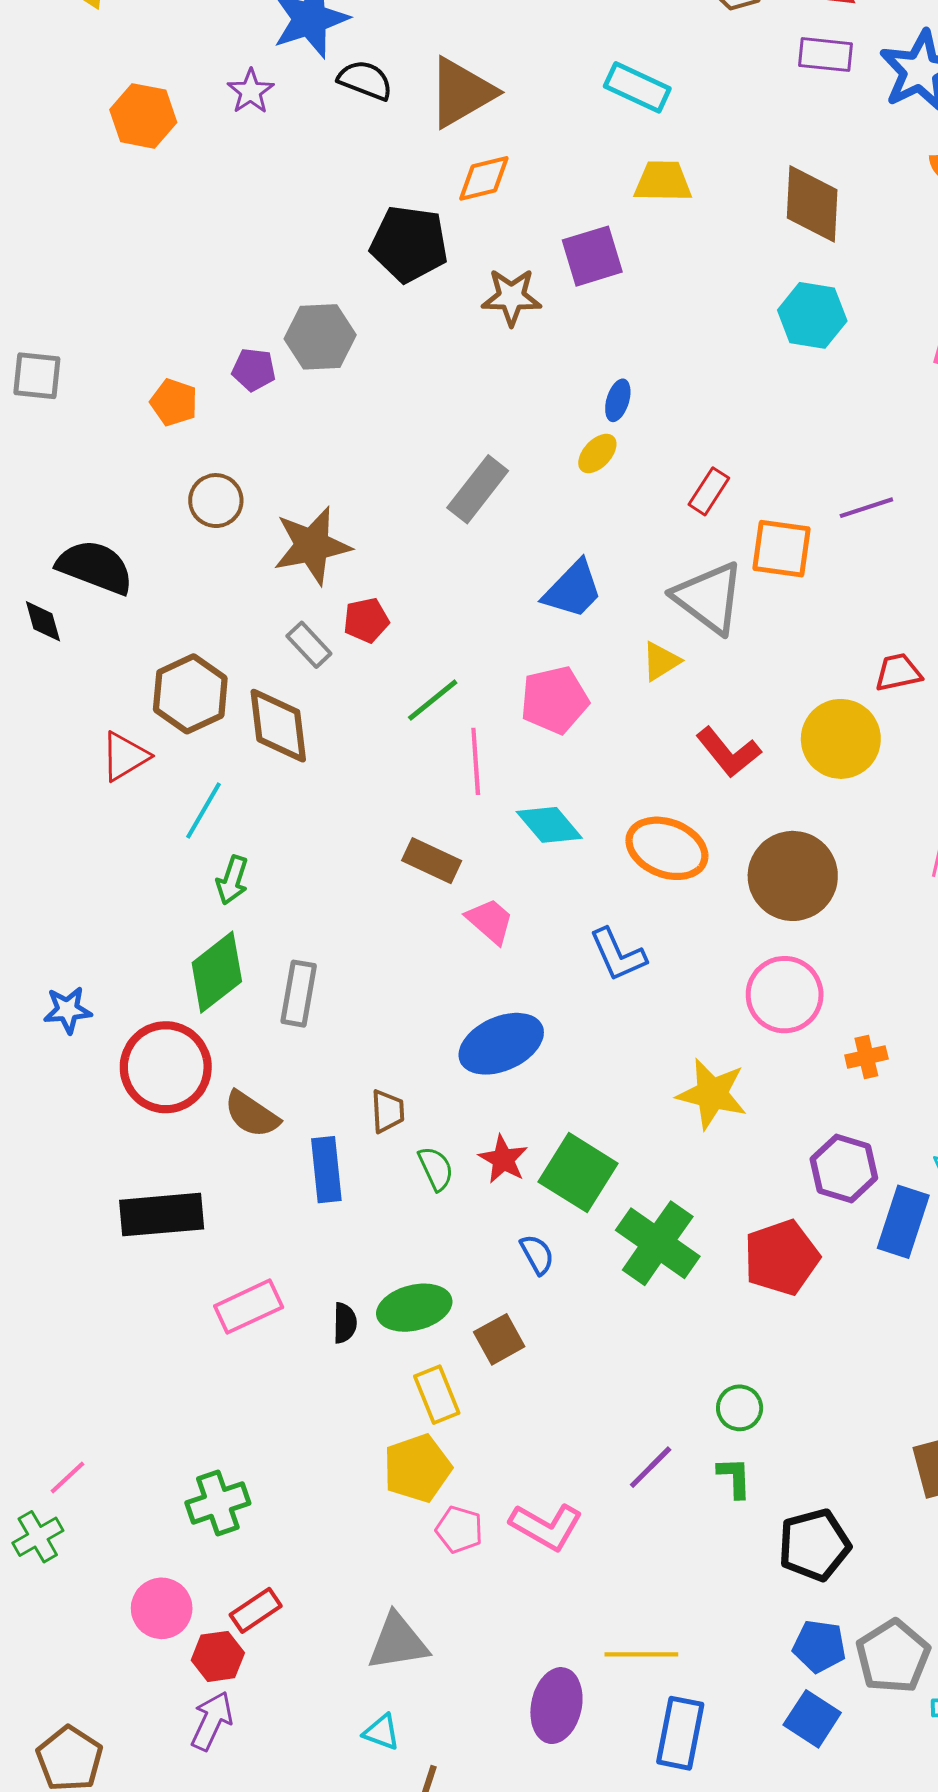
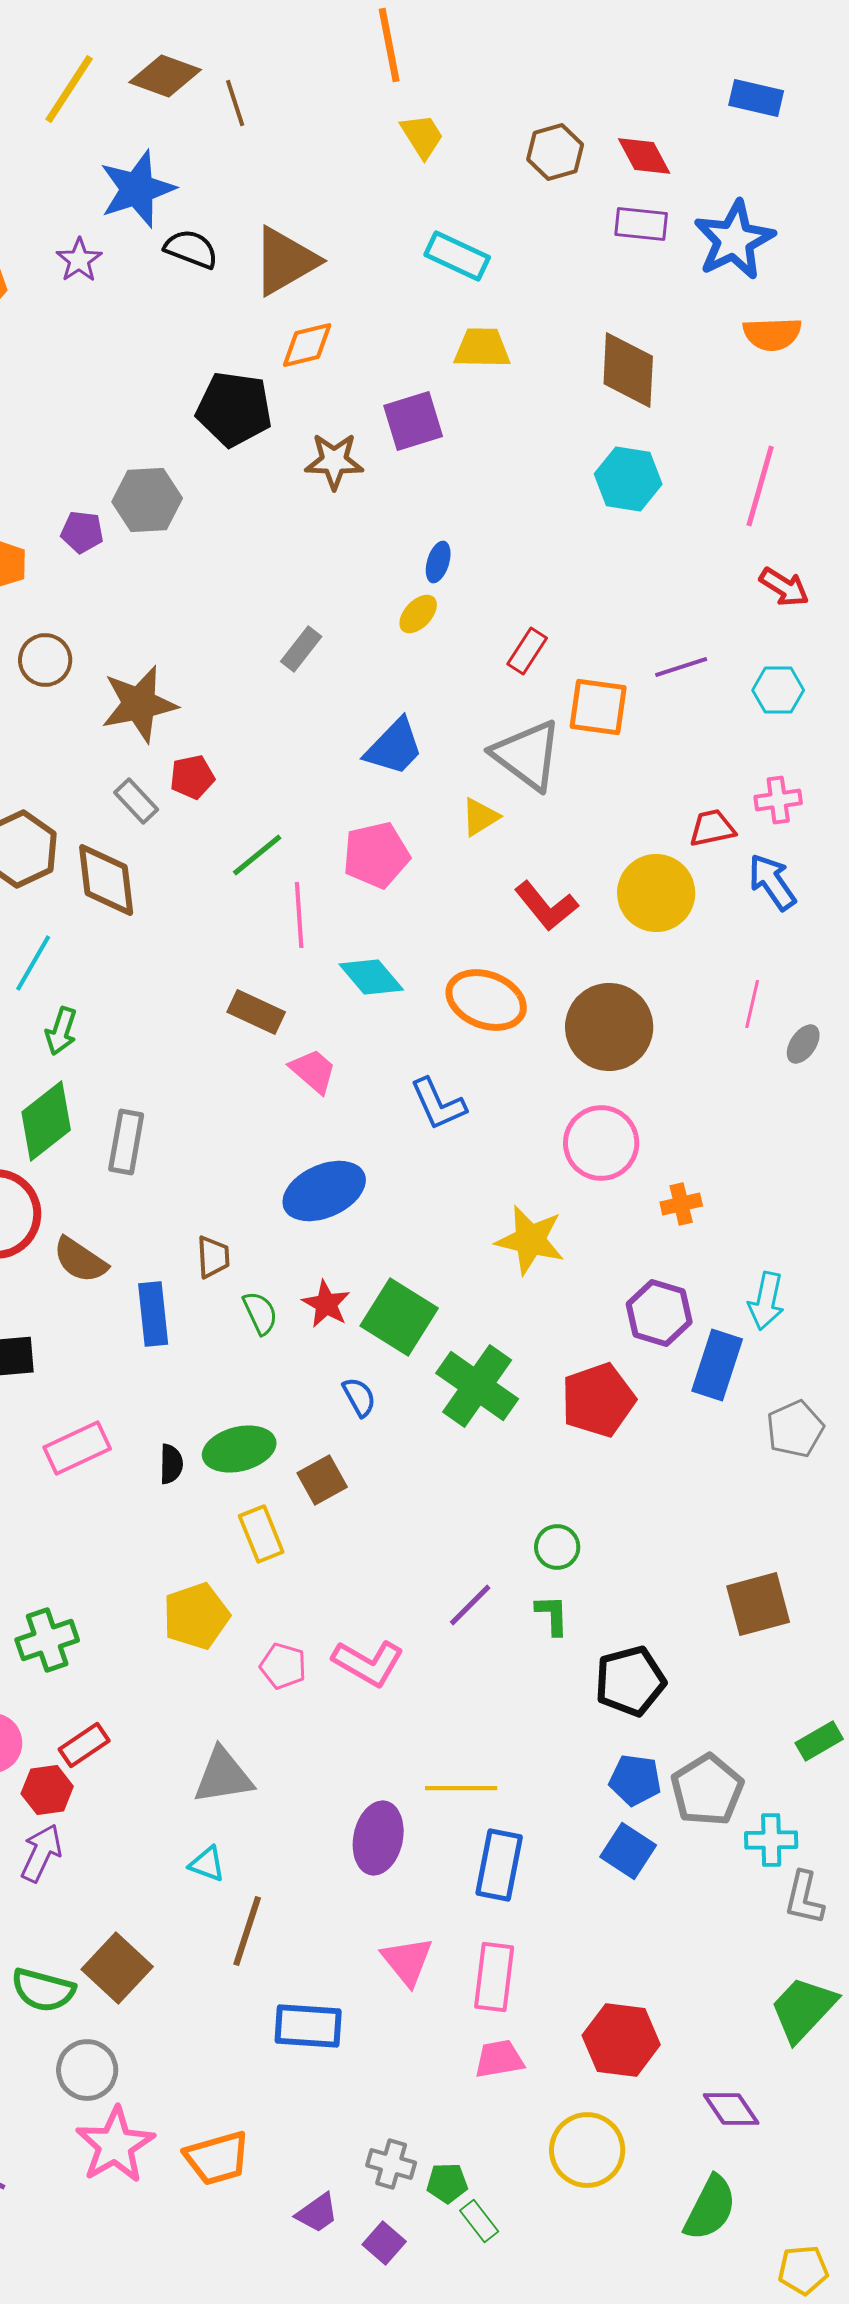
gray rectangle: (478, 489) -> (301, 649), size x0.7
yellow pentagon: (417, 1468) -> (196, 1616), moved

